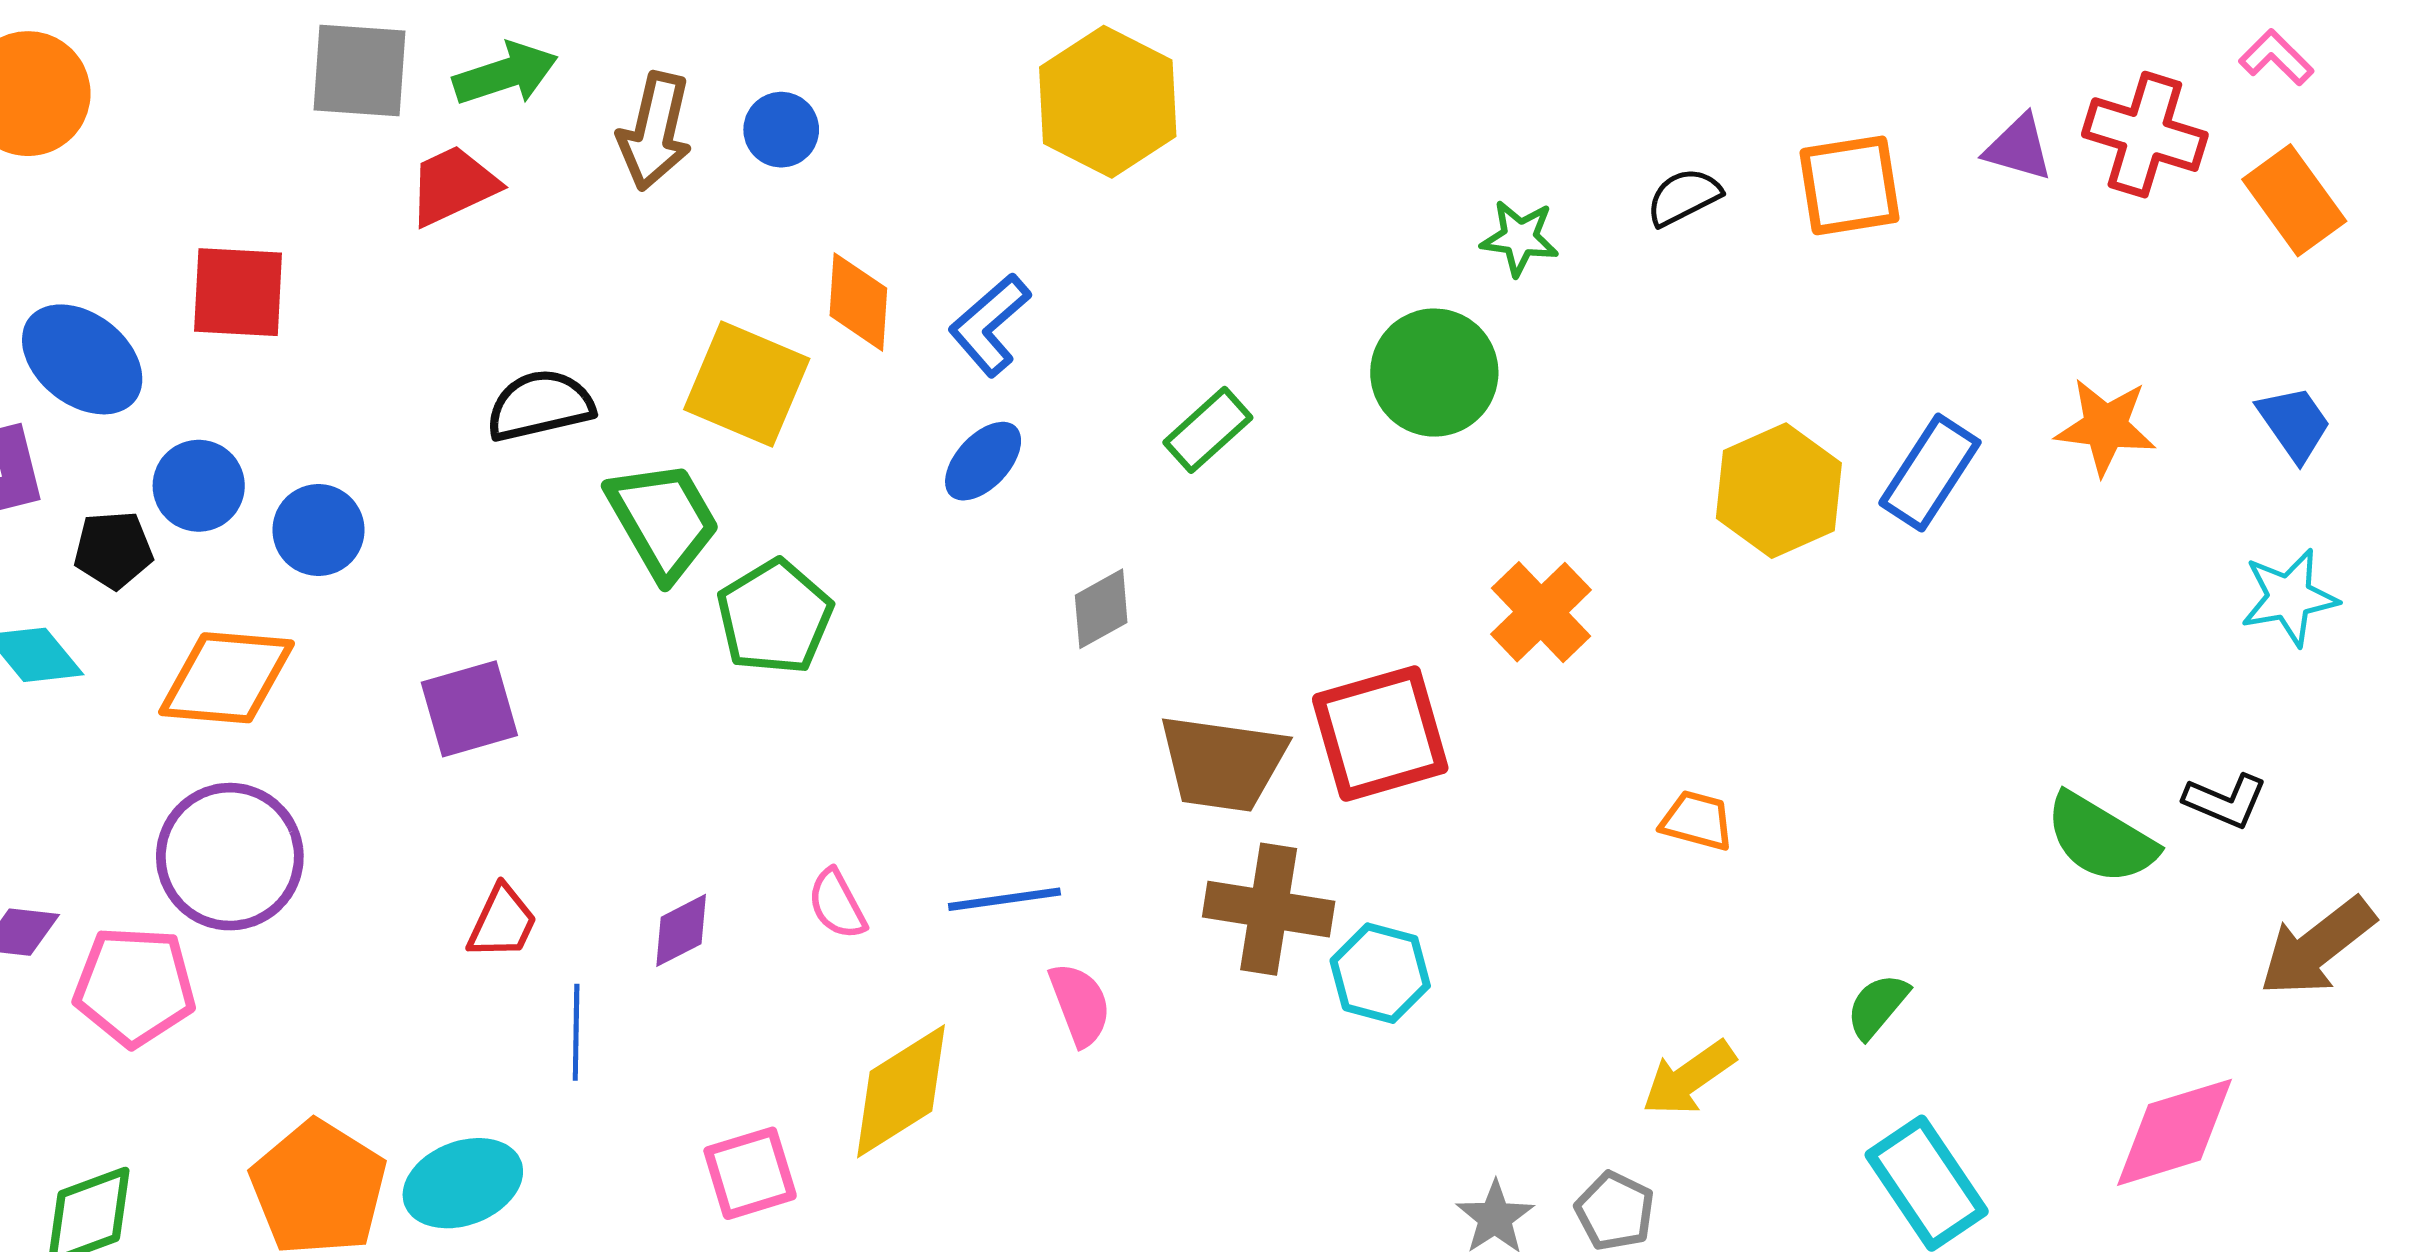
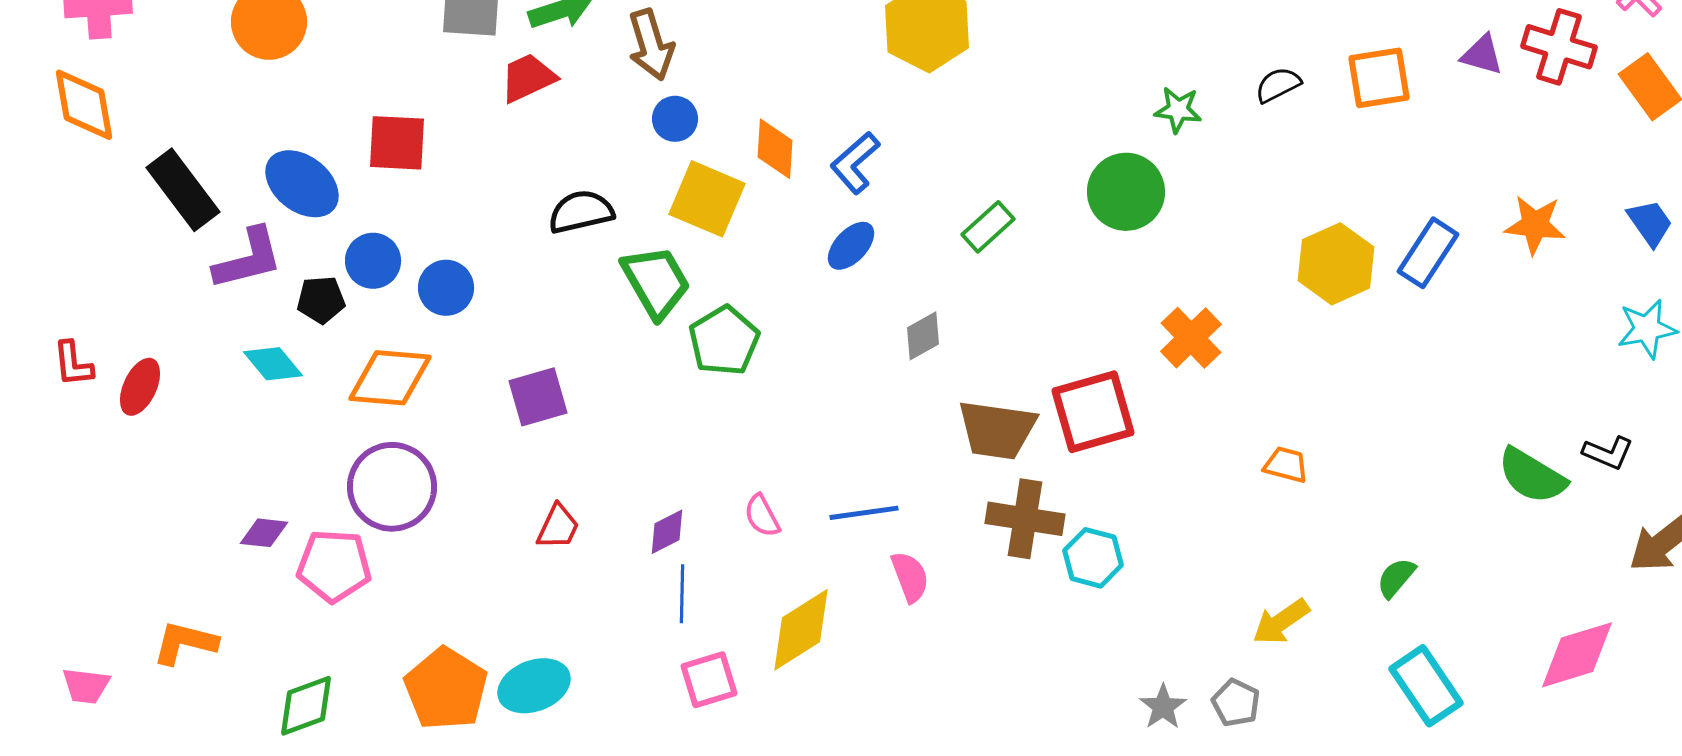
blue circle: (781, 130) -> (675, 119), moved
brown arrow: (655, 131) -> (651, 45), turned -30
blue line: (576, 1032) -> (682, 594), moved

